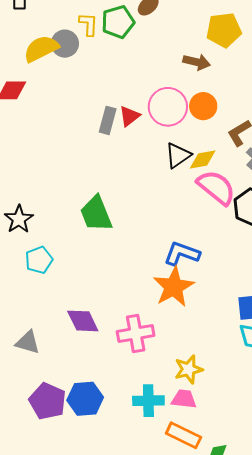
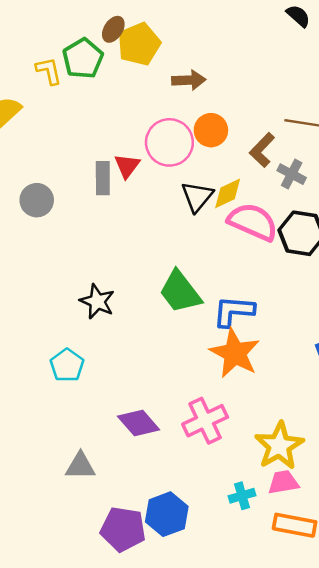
yellow pentagon: (224, 30) -> (139, 44), moved
gray circle: (65, 44) -> (37, 200), moved
green trapezoid: (96, 214) -> (180, 292), moved
black star: (19, 219) -> (97, 301), moved
yellow star: (189, 369) -> (279, 446), size x1.4
cyan cross: (148, 401) -> (242, 496), size x0.7

